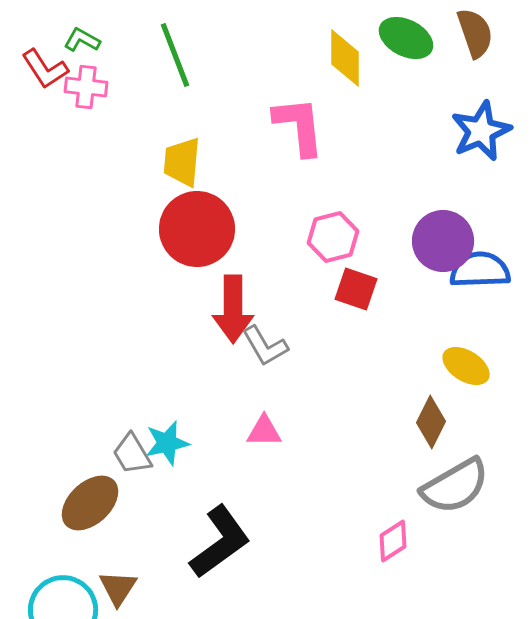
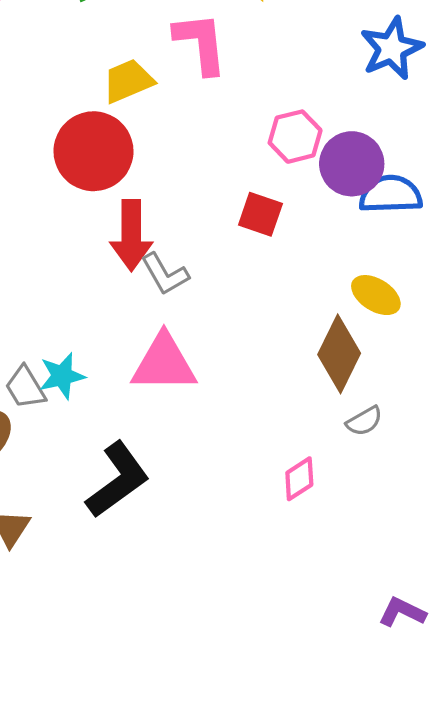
yellow trapezoid: (182, 162) -> (128, 81), moved, turned 62
pink hexagon: (333, 237) -> (295, 137), moved
brown diamond: (431, 422) -> (339, 354), size x1.4
pink triangle: (264, 431) -> (164, 363), size x1.8
gray semicircle: (455, 486) -> (364, 421), size x0.5

